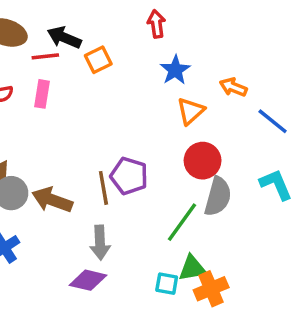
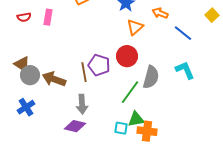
red circle: (203, 161) -> (127, 56), moved
orange cross: (211, 289) -> (147, 131), turned 30

